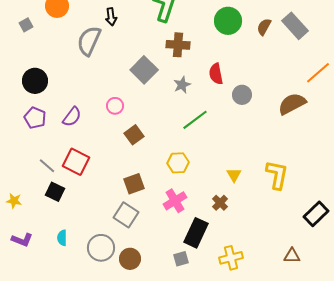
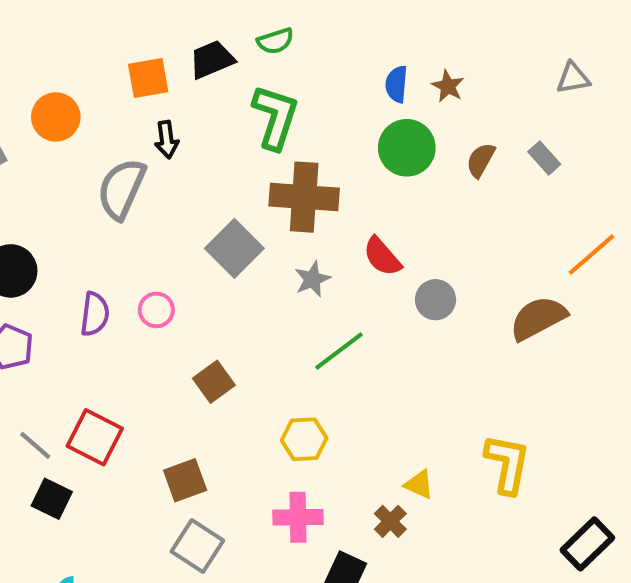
gray rectangle: (295, 26) -> (544, 158), size x0.6
brown cross: (178, 45) -> (304, 197), size x1.4
red semicircle: (216, 74) -> (382, 257), turned -30
pink circle: (115, 106) -> (156, 310), moved
purple semicircle: (72, 117) -> (95, 314), moved, turned -30
yellow triangle: (234, 175) -> (419, 484), moved, turned -35
brown square: (134, 184) -> (185, 480), moved
pink cross: (175, 201) -> (298, 517), turned 30

